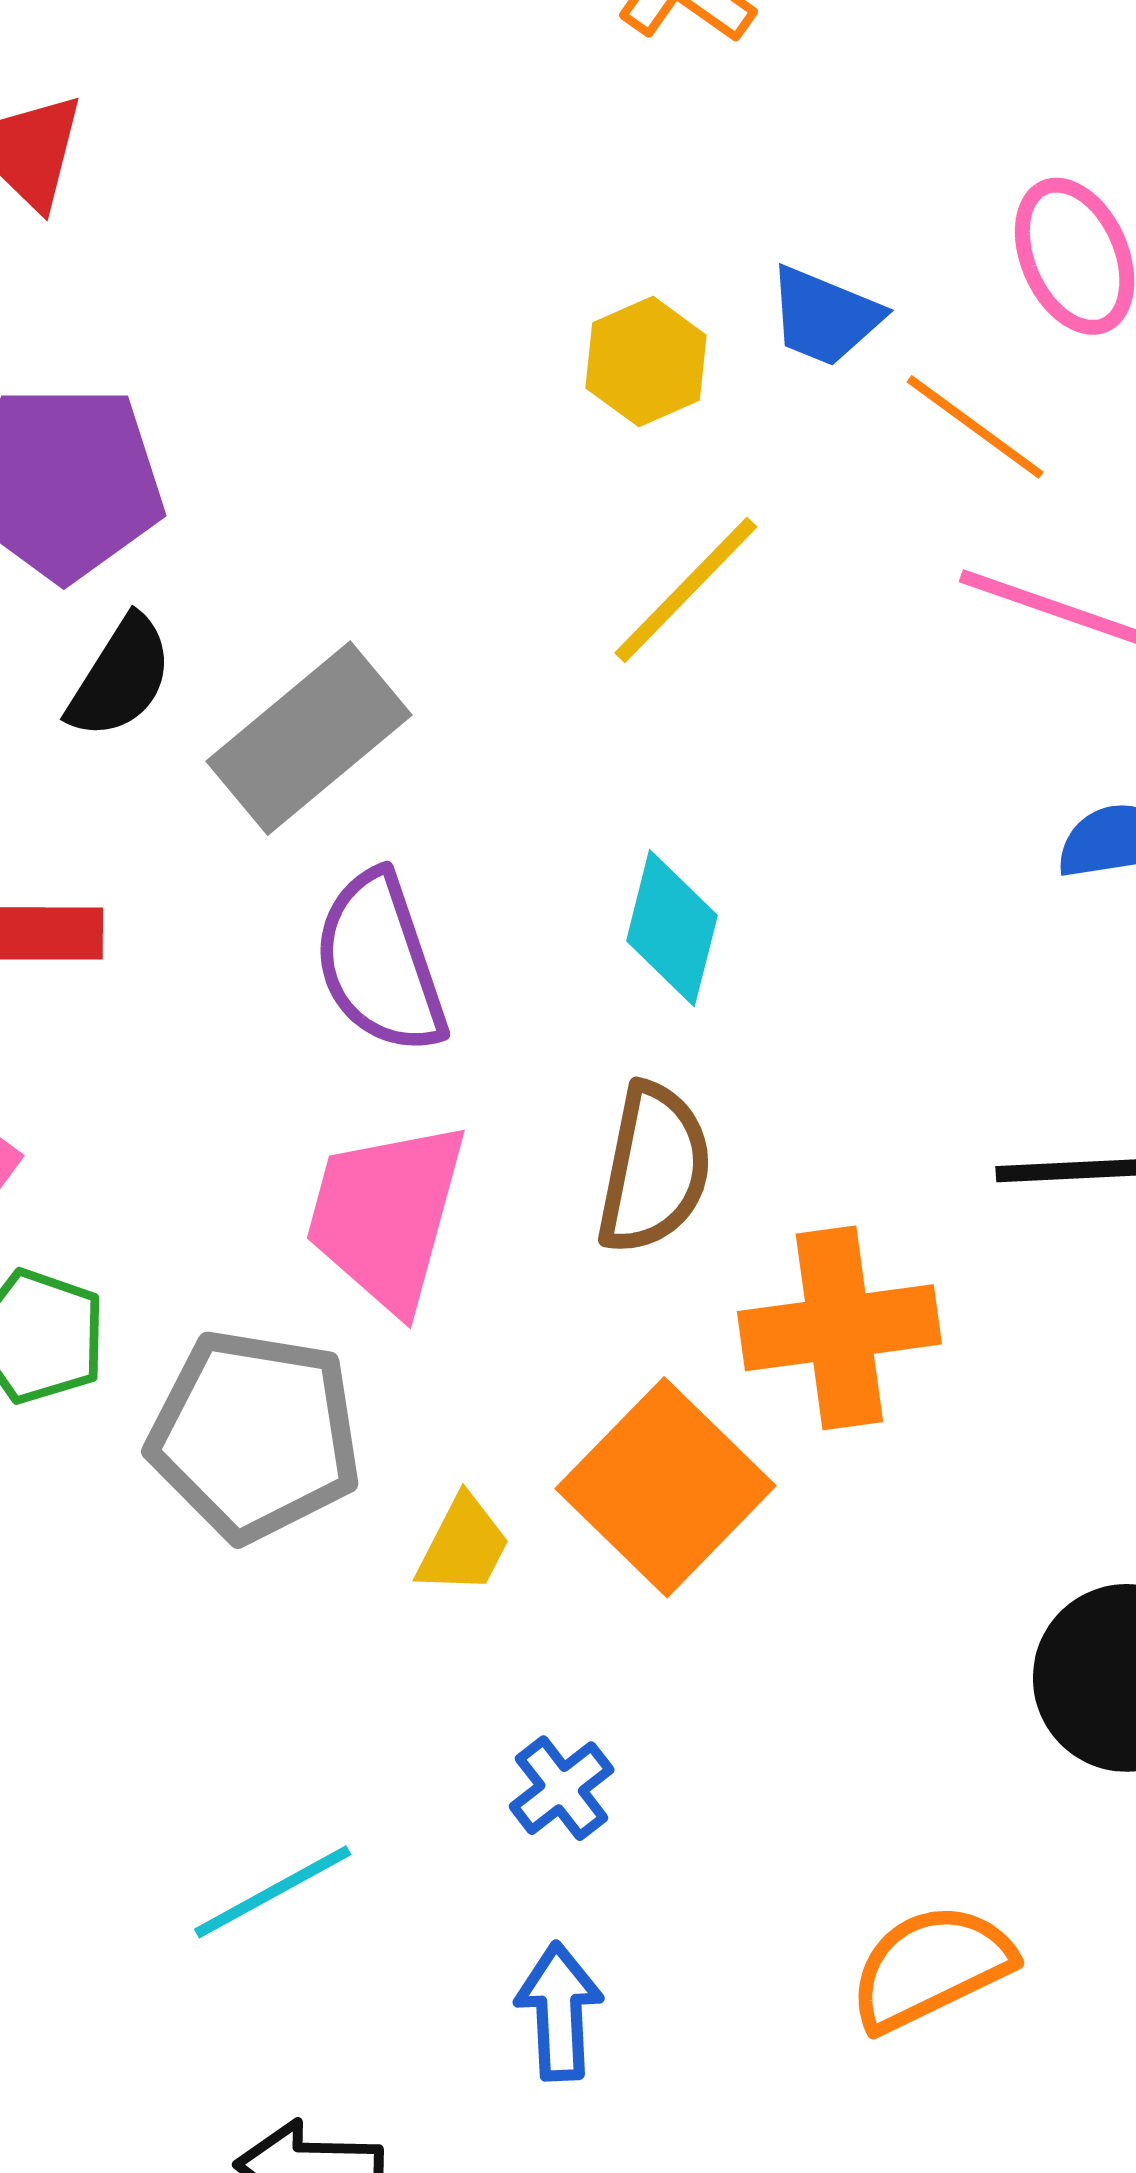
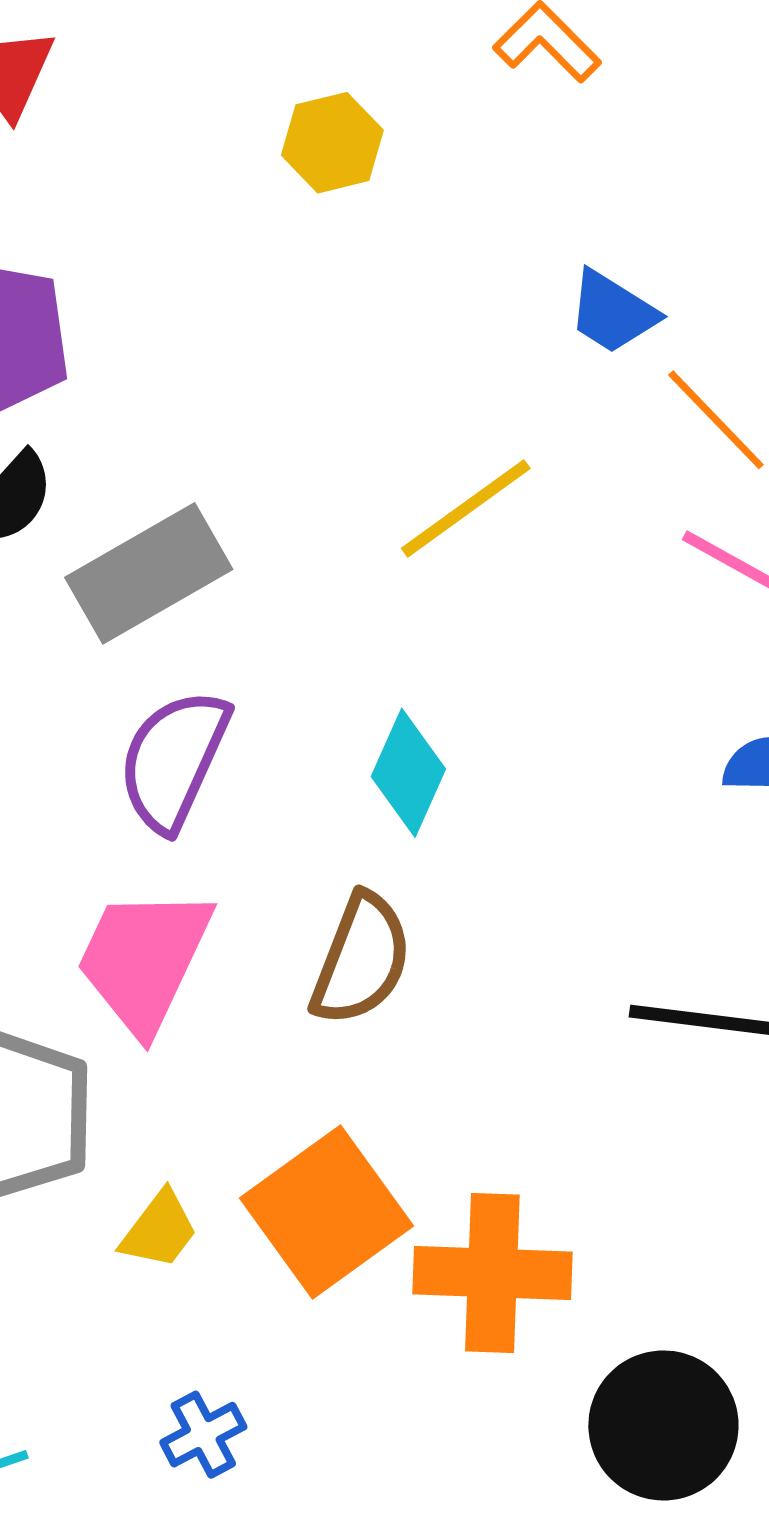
yellow hexagon: (646, 362) -> (332, 143), moved
purple semicircle: (380, 963) -> (174, 760), turned 33
orange cross: (839, 1328) -> (492, 1273), moved

